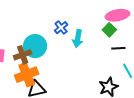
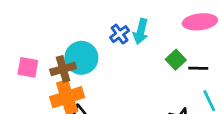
green square: (109, 30) -> (176, 60), moved
cyan arrow: (78, 39) -> (141, 31), moved

